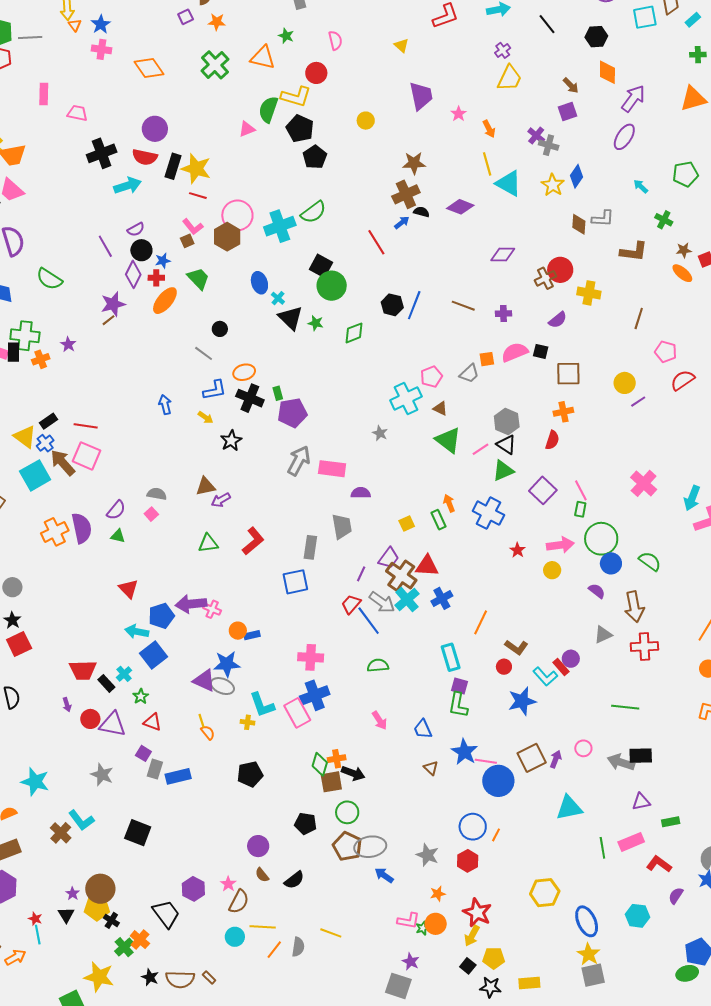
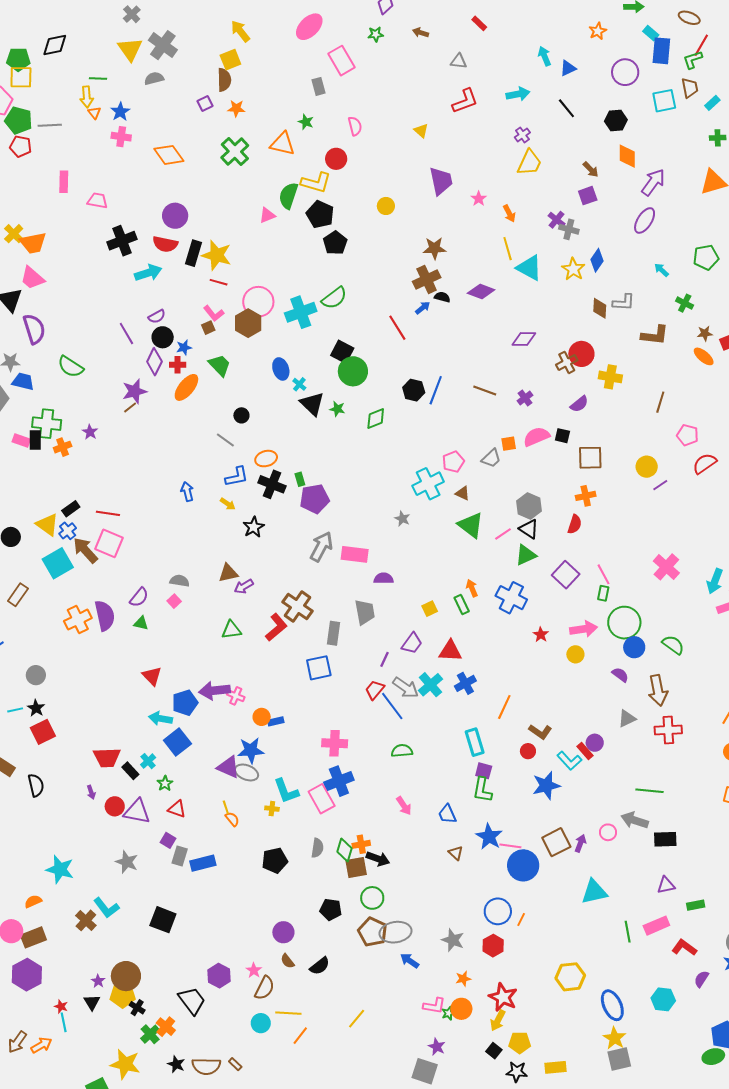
purple cross: (503, 314) -> (525, 398), turned -35
brown cross: (401, 576) -> (298, 607), moved
gray arrow: (621, 762) -> (635, 820), moved
yellow line: (331, 933) -> (357, 1019), turned -70
gray semicircle: (298, 947) -> (317, 848), moved

